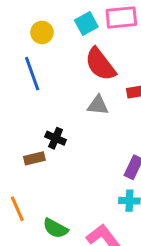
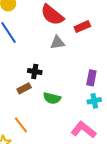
green semicircle: (55, 228) -> (52, 98), moved

